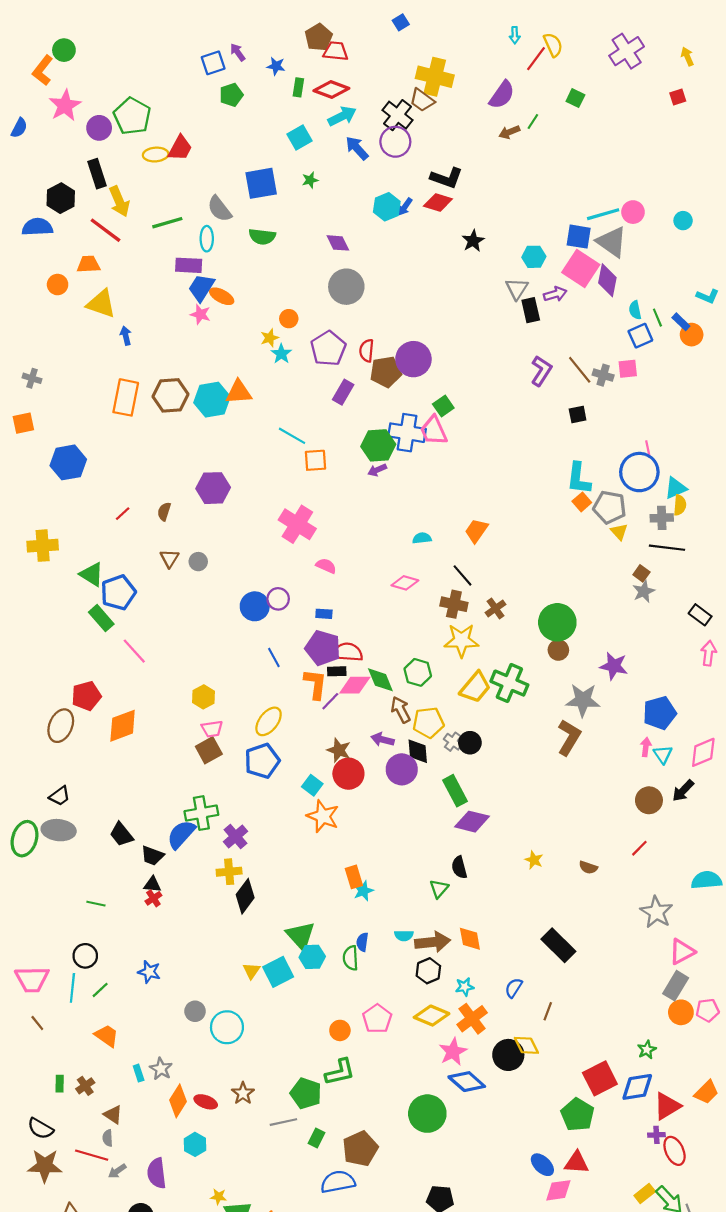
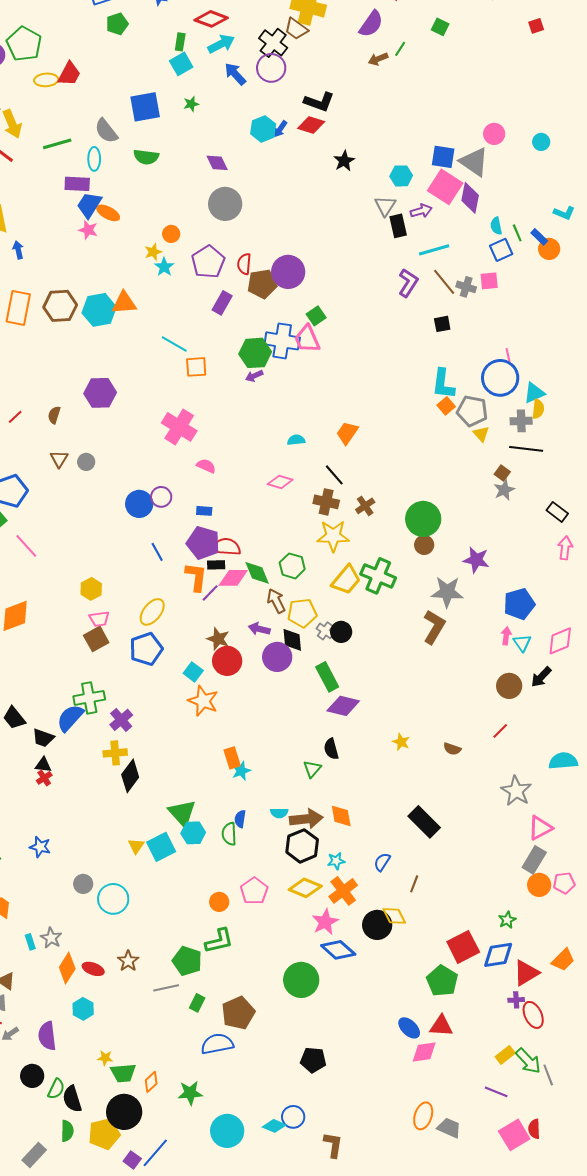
green rectangle: (298, 87) -> (180, 42), moved
cyan line: (603, 214) -> (434, 250), moved
black hexagon: (428, 971) -> (302, 846), size x1.4

